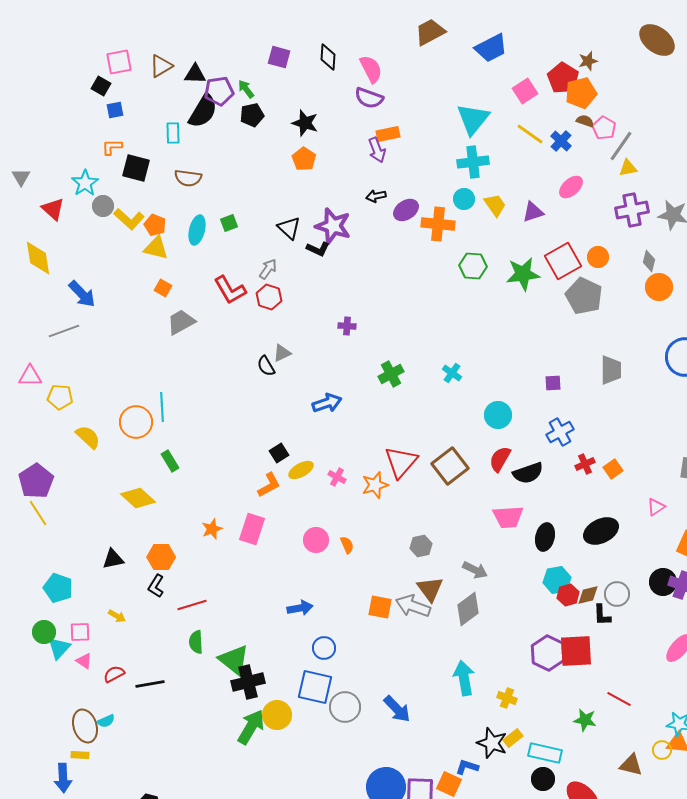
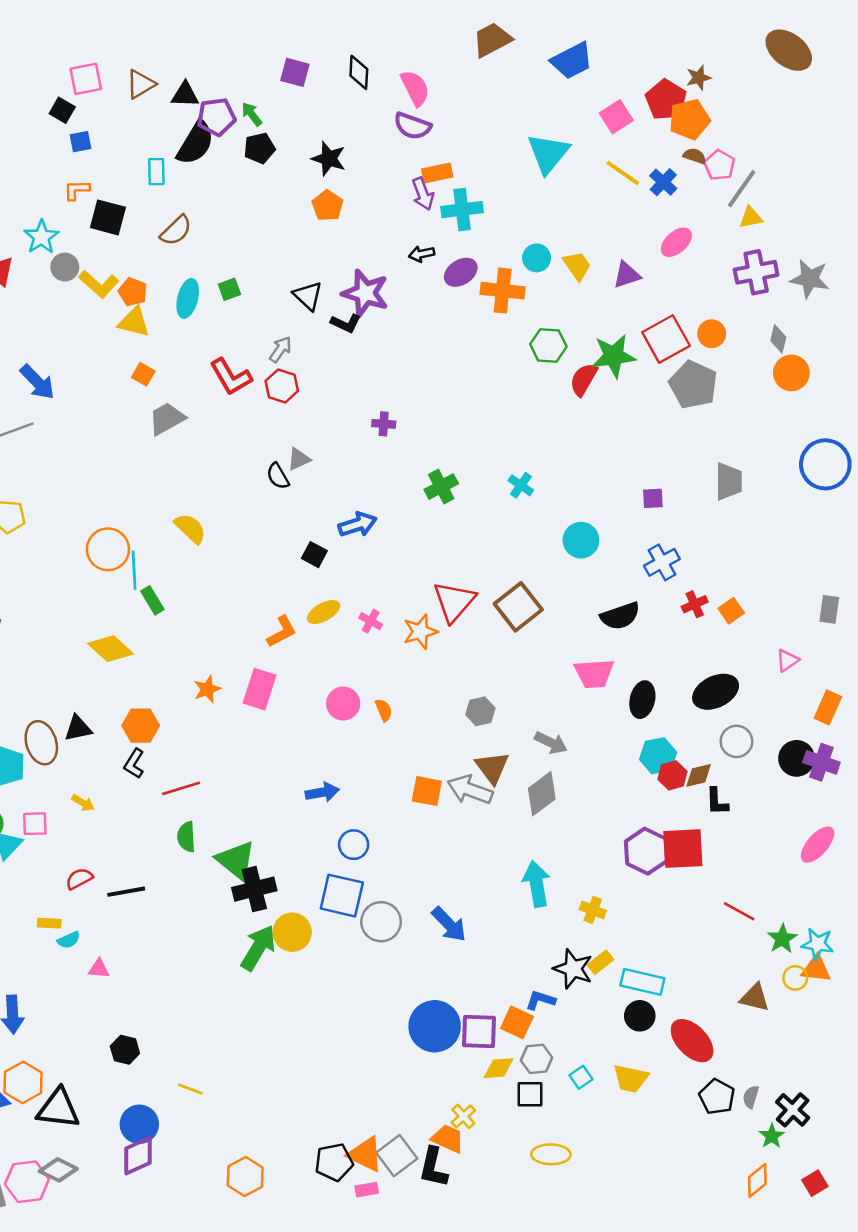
cyan cross: (473, 162) -> (462, 210), moved
brown semicircle: (188, 178) -> (176, 230), turned -52
cyan line: (162, 407) -> (134, 570), moved
yellow semicircle: (88, 437) -> (190, 528), moved
black square: (279, 453) -> (314, 555), moved, turned -30
red semicircle: (500, 459) -> (584, 379), moved
gray circle: (617, 594) -> (736, 741), moved
pink triangle: (84, 661) -> (99, 969), moved, turned -30
green star: (585, 720) -> (782, 939), moved, turned 30
brown ellipse: (85, 726) -> (41, 743), moved
yellow rectangle: (80, 755) -> (49, 923), moved

